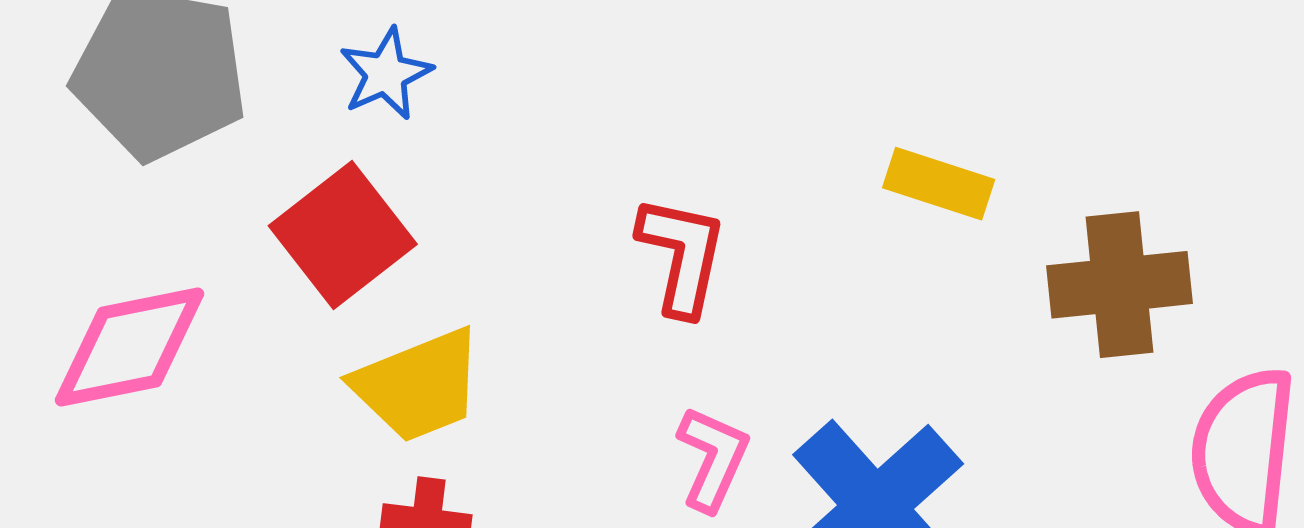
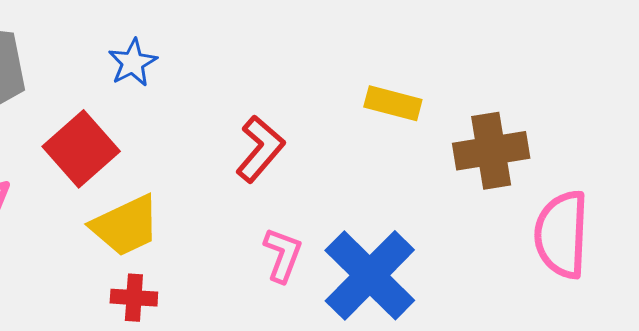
blue star: (386, 74) -> (133, 63), moved
red L-shape: (682, 255) -> (260, 149), turned 32

